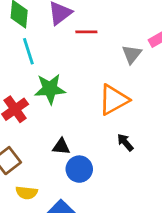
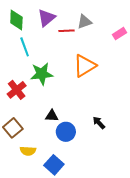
gray triangle: (132, 54) -> (84, 22), moved, turned 35
orange triangle: (113, 100) -> (85, 66), moved
black arrow: (125, 142) -> (99, 123), moved

